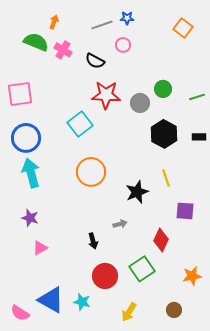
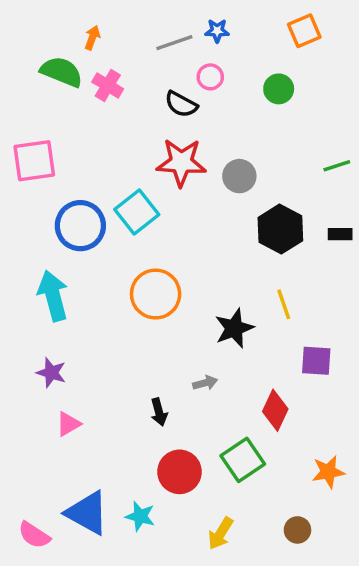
orange square: (183, 28) -> (304, 31), moved, turned 30
black semicircle: (95, 61) -> (181, 104), moved
green circle: (163, 89) -> (279, 89), moved
blue circle: (26, 138) -> (80, 226), moved

